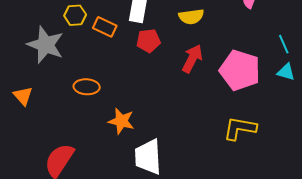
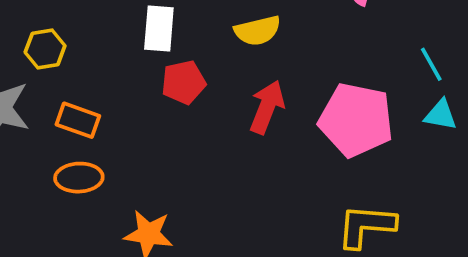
orange rectangle: (105, 27) -> (78, 120), moved

